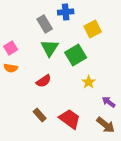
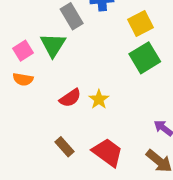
green triangle: (50, 48) -> (53, 45), moved
green square: (76, 55) -> (145, 58), moved
yellow star: (89, 82) -> (99, 99), moved

